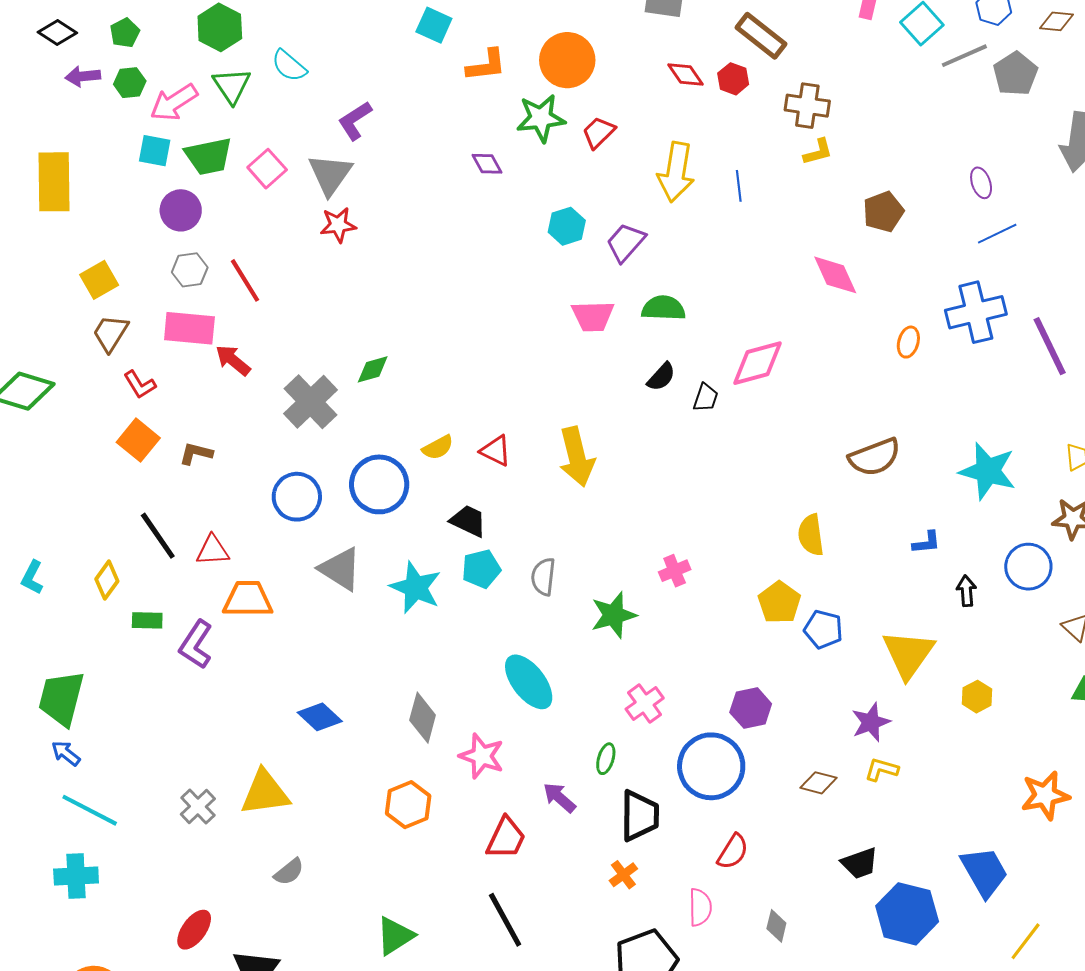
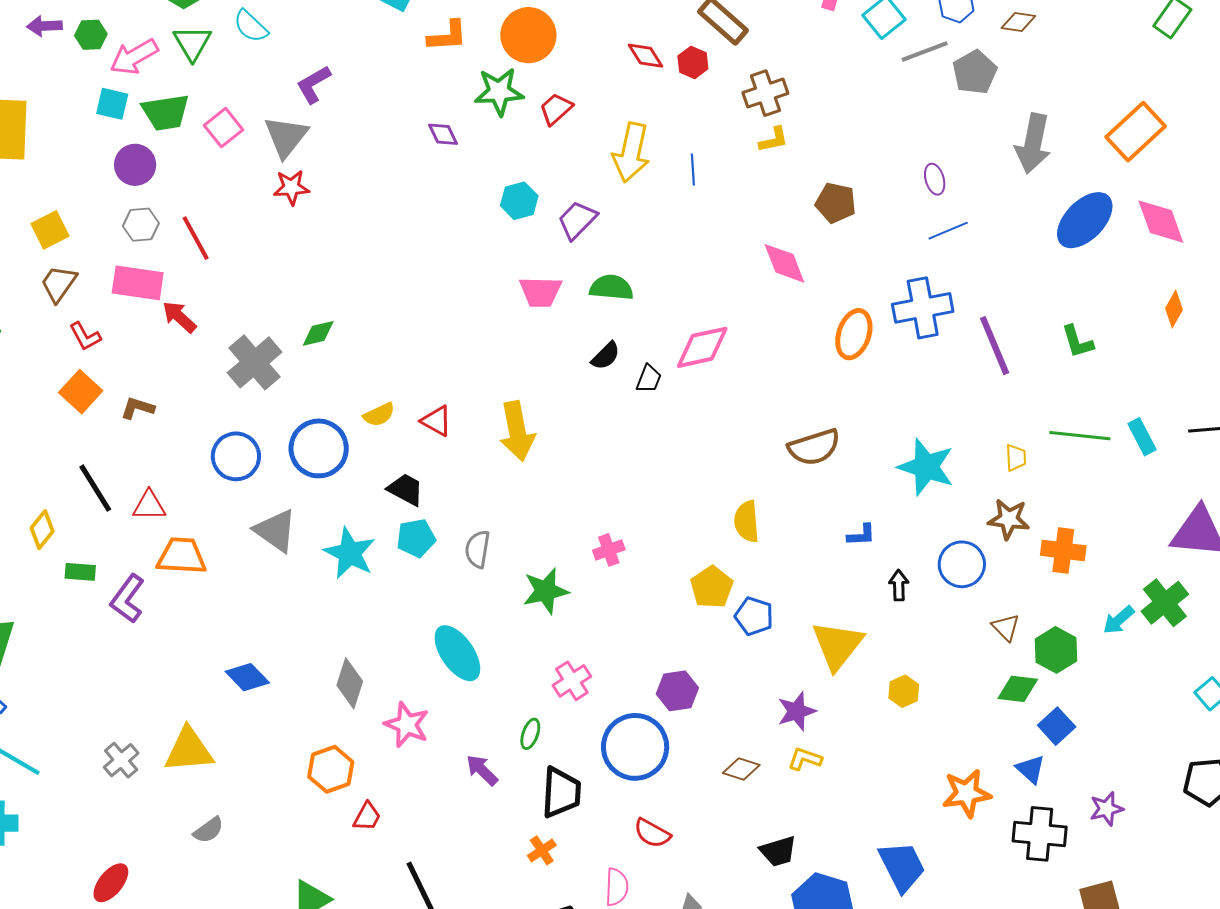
brown cross: (807, 106) -> (765, 93), turned -30
brown pentagon: (883, 212) -> (836, 203), turned 30
orange ellipse: (908, 342) -> (854, 334), size x1.6
red trapezoid: (506, 838) -> (367, 817), moved, size x0.7
red semicircle: (733, 852) -> (652, 833), turned 84

